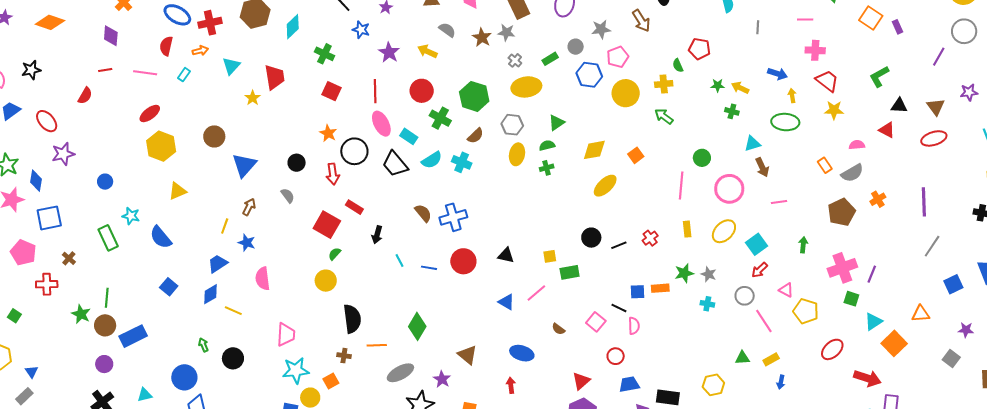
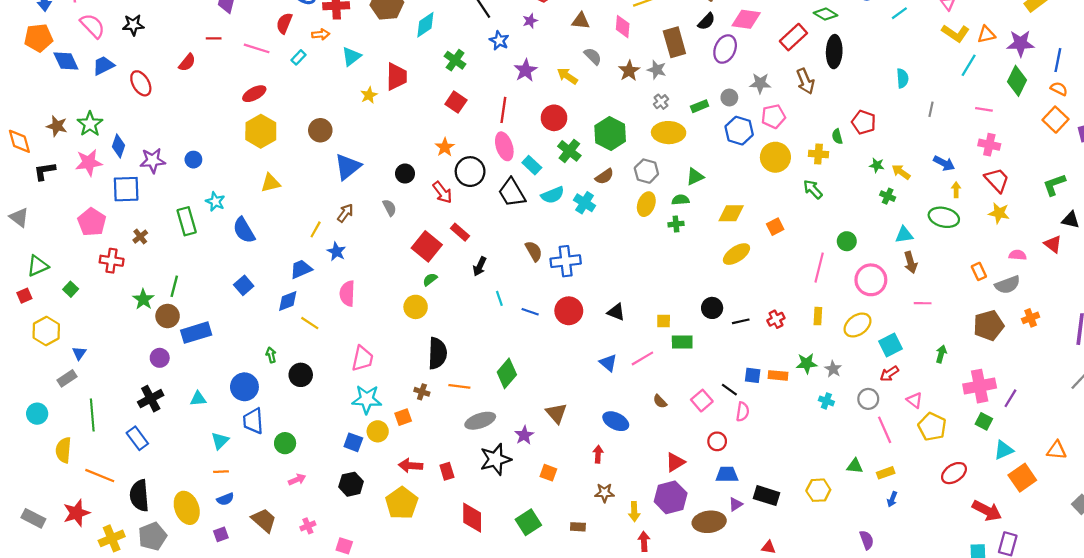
purple star: (63, 154) -> (153, 161), moved
red arrow: (333, 174) -> (442, 192), turned -40

